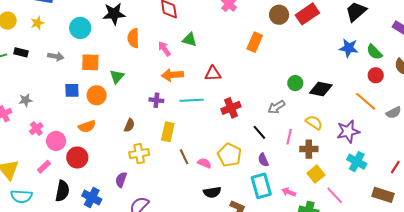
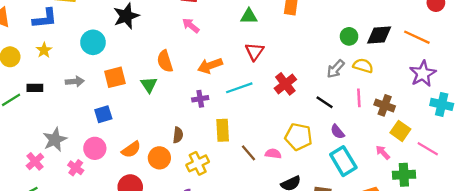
orange semicircle: (133, 38) -> (165, 61), moved
green triangle: (190, 40) -> (249, 16), moved
pink arrow: (164, 49) -> (191, 26), moved
red triangle: (213, 74) -> (254, 52), turned -36
orange circle: (97, 95) -> (159, 158), moved
gray star: (26, 100) -> (55, 140), size x1.5
orange line: (366, 101) -> (417, 37), moved
yellow semicircle: (314, 122) -> (363, 66), moved
pink circle: (56, 141) -> (95, 148), moved
brown cross: (309, 149) -> (385, 105), turned 36
pink arrow: (289, 192) -> (383, 152), moved, turned 40

